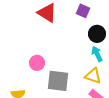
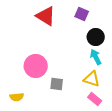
pink circle: (37, 63) -> (36, 66), size x1.5
gray square: (58, 81) -> (57, 84), size x0.6

